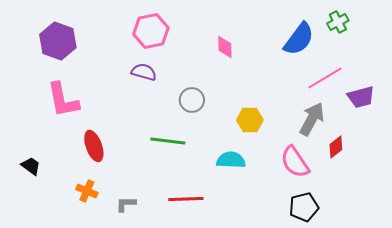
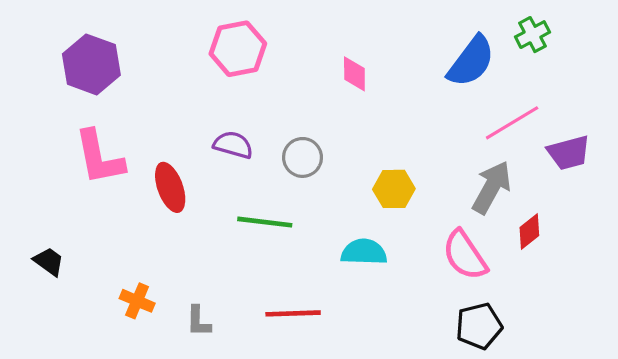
purple semicircle: (144, 72) -> (233, 145), moved
red ellipse: (94, 146) -> (170, 187), moved
gray L-shape: (126, 204) -> (199, 321), turned -90

